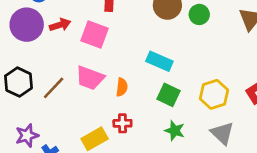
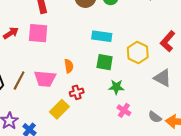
cyan rectangle: (159, 61) -> (102, 36), moved
pink trapezoid: (90, 78) -> (45, 79), moved
gray triangle: (222, 133) -> (163, 78), moved

